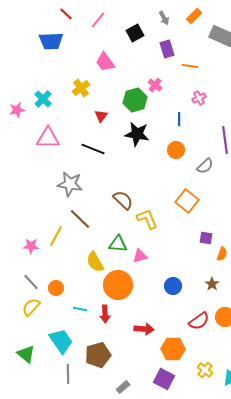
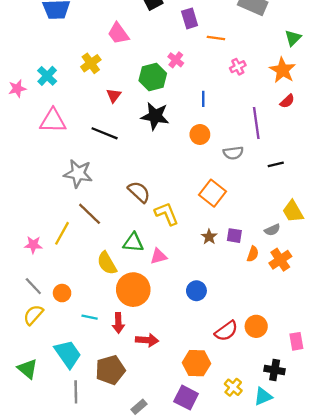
pink cross: (199, 98) -> (238, 67), moved
gray semicircle: (205, 166) -> (233, 153), turned 36
brown star: (212, 284) -> (209, 237), moved
red arrow: (144, 329) -> (147, 340), moved

